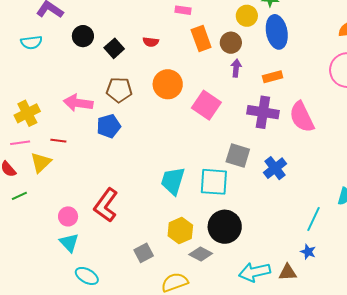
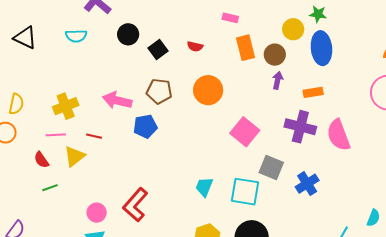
pink square: (206, 105) -> (245, 132), moved
cyan trapezoid: (173, 181) -> (204, 187), size x0.7

